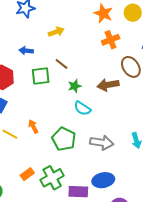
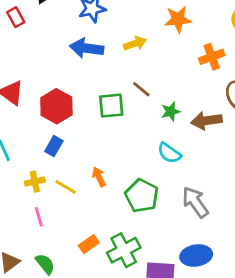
orange star: (103, 13) -> (178, 19), moved, turned -30
blue arrow: (26, 51) -> (87, 48), moved, size x1.6
green star: (75, 86) -> (171, 112), moved
gray arrow: (102, 143) -> (195, 202), turned -135

